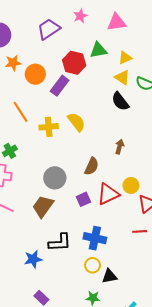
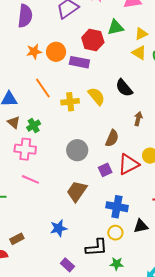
orange star: (13, 63) -> (34, 51), moved
purple rectangle: (60, 86) -> (79, 62), turned 66
black semicircle: (120, 101) -> (124, 88), moved
brown trapezoid: (43, 206) -> (77, 191), moved
black L-shape: (60, 242) -> (96, 248), moved
black triangle: (110, 276) -> (141, 226), moved

